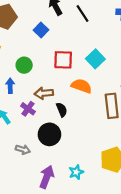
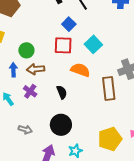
blue square: (41, 30) -> (69, 24), moved
brown arrow: (44, 93) -> (36, 69), moved
black circle: (49, 134) -> (61, 125), moved

